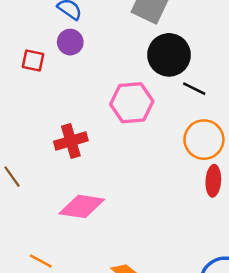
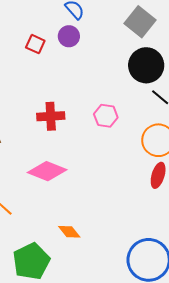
pink hexagon: (132, 103) -> (106, 116), moved, size x0.7

